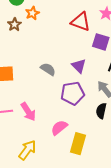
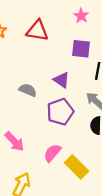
red triangle: (81, 22) -> (37, 31), moved
yellow rectangle: (78, 144) -> (77, 167), turned -50

